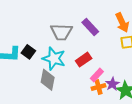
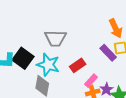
purple rectangle: (90, 27) -> (108, 53), moved
black square: (28, 52) -> (23, 58), size x1.5

